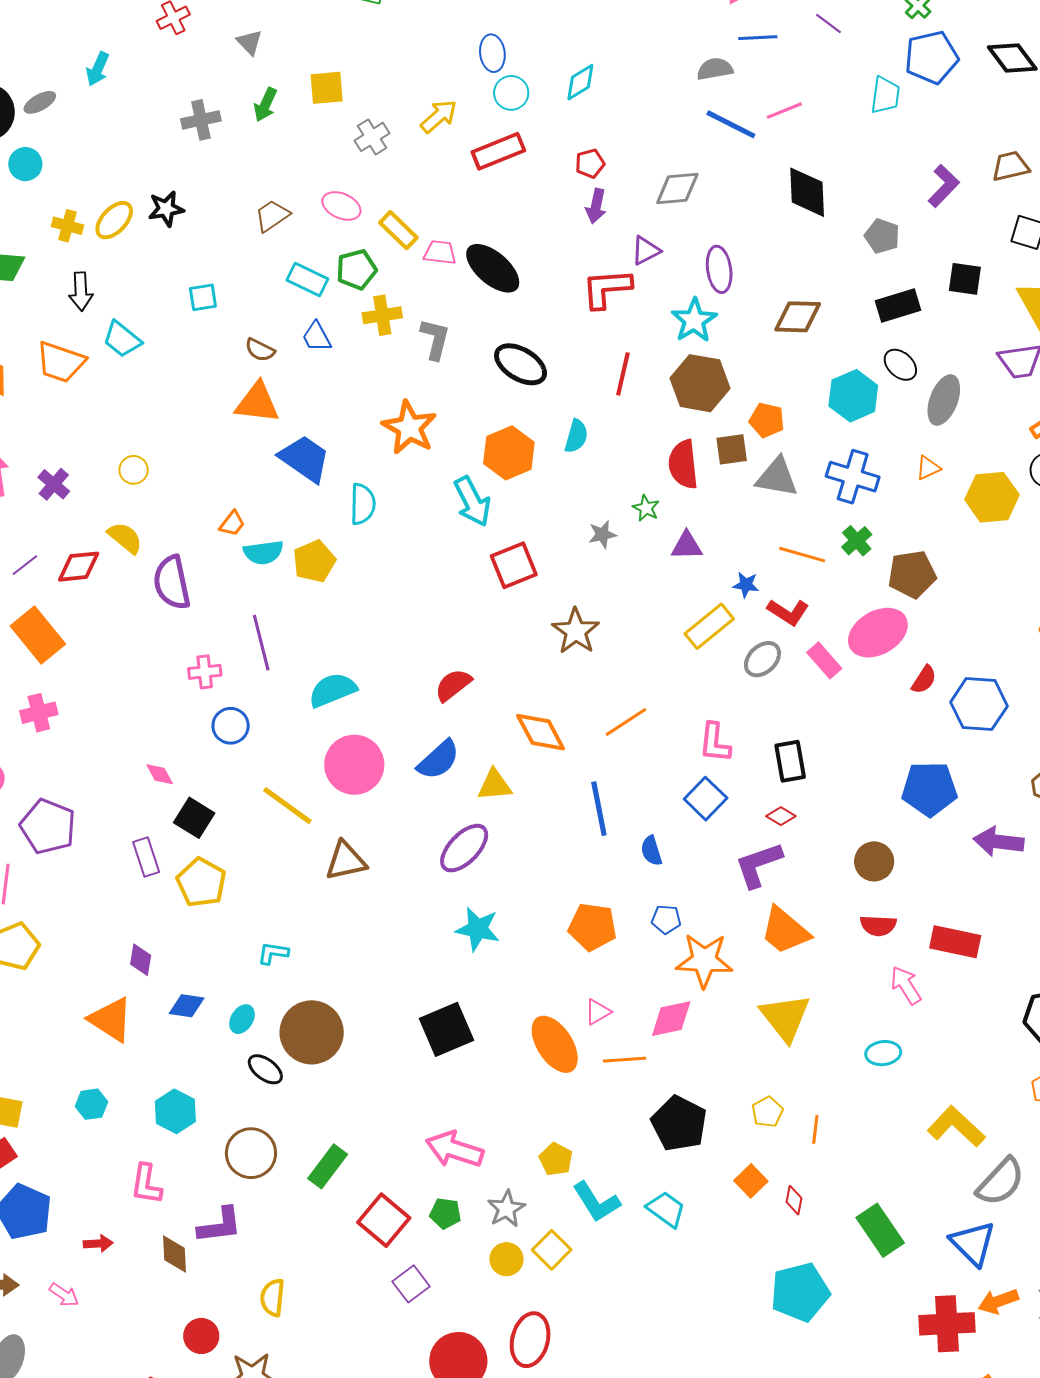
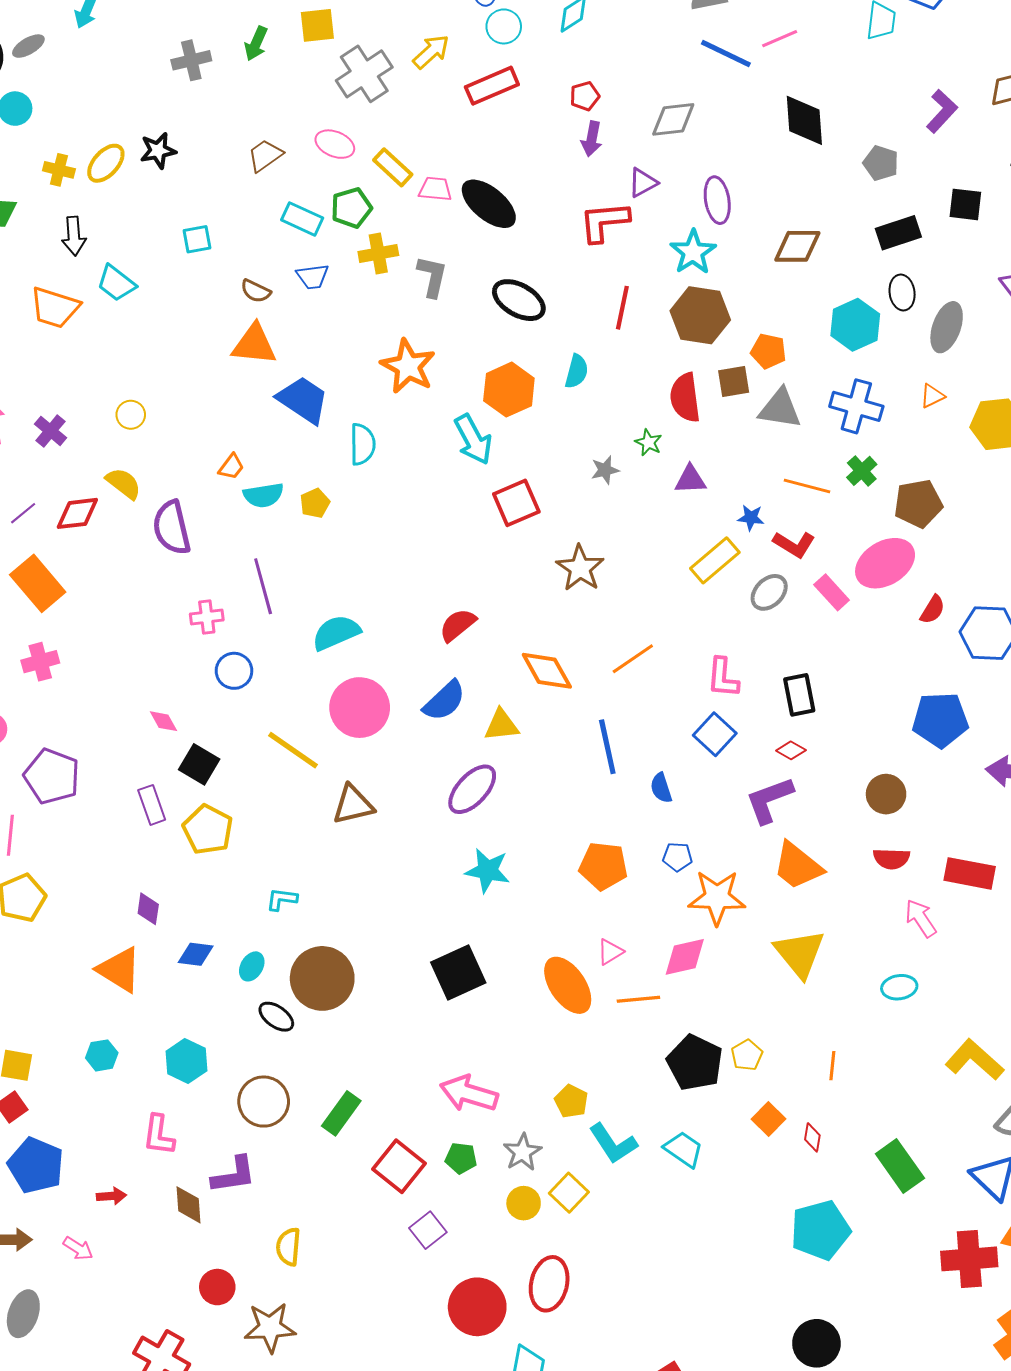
gray cross: (372, 137) -> (364, 74), size x1.6
blue trapezoid: (317, 337) -> (313, 277), turned -68
black ellipse: (900, 365) -> (902, 293), turned 40
yellow pentagon: (314, 561) -> (315, 503), size x0.7
yellow pentagon: (767, 1112) -> (747, 1055), moved

